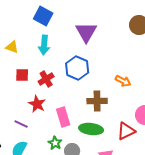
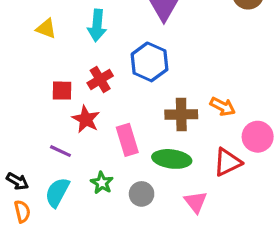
red square: (22, 75) -> (62, 91), moved
orange arrow: (123, 81) -> (223, 106), moved
green star: (55, 143) -> (102, 183), moved

